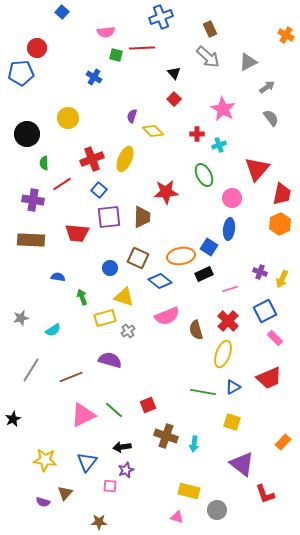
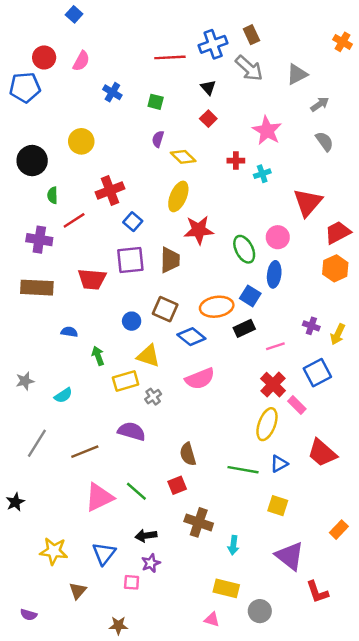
blue cross: (161, 17) -> (213, 44), moved
pink semicircle: (106, 32) -> (81, 61), moved, turned -54
green square: (116, 55) -> (156, 102), moved
yellow ellipse: (125, 159) -> (178, 196), moved
green ellipse: (204, 175) -> (244, 249), moved
blue square: (99, 190) -> (133, 222), moved
red trapezoid: (282, 194) -> (338, 232), turned -130
brown semicircle: (196, 330) -> (188, 454), moved
pink rectangle: (275, 338) -> (297, 405), moved
red trapezoid: (269, 378) -> (322, 453), turned 64
cyan arrow: (194, 444) -> (233, 545), moved
purple semicircle: (43, 502) -> (29, 615), moved

